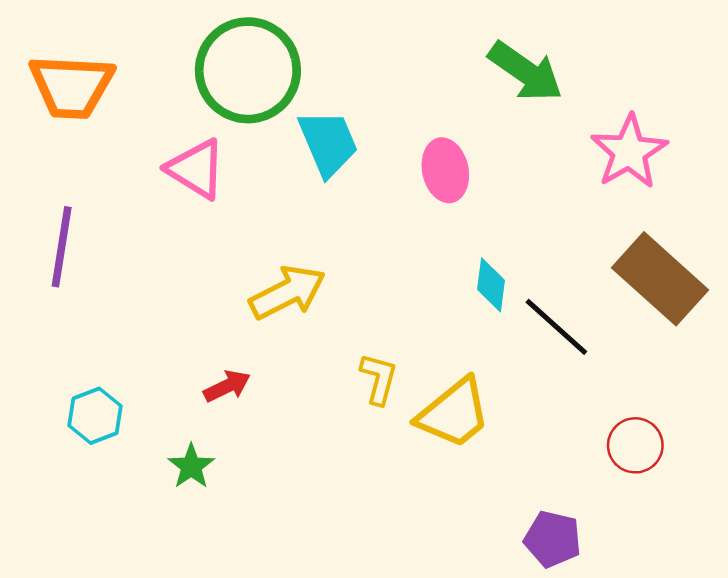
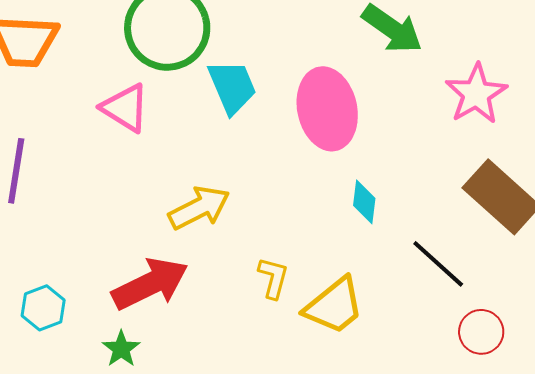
pink ellipse: (445, 170) -> (327, 109), size x1.6
black line: (556, 327) -> (438, 264), moved
red arrow: (227, 386) -> (150, 284), size x2.0

